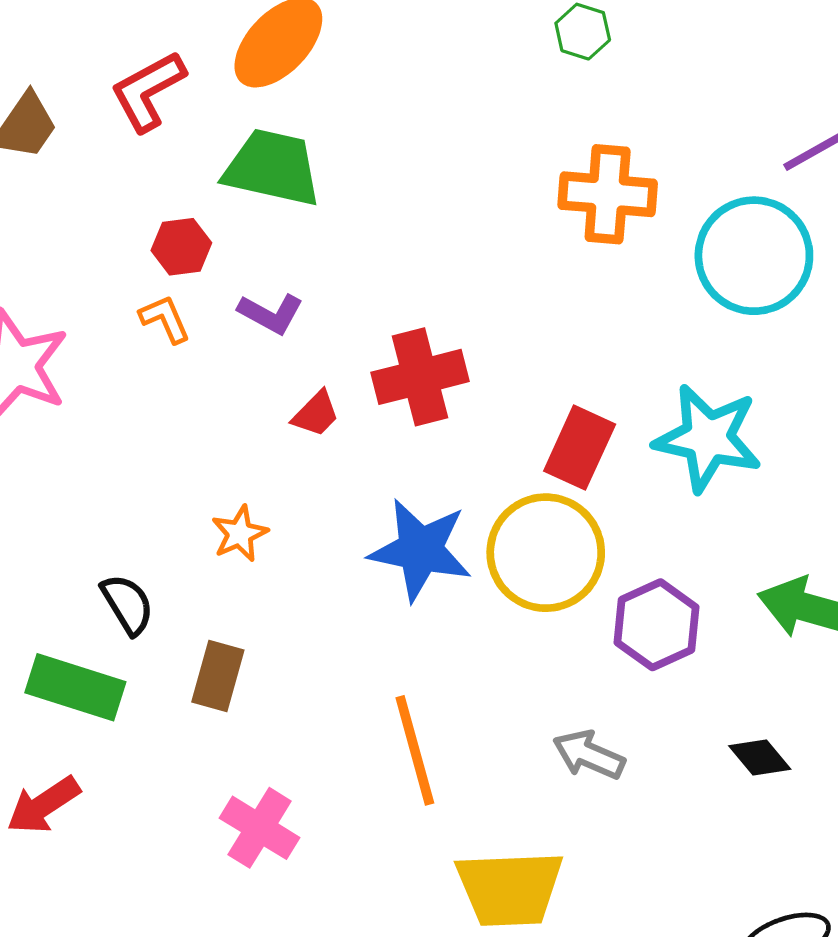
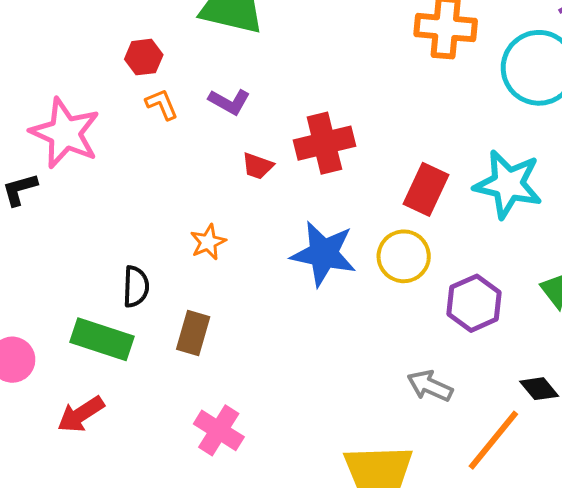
red hexagon: (181, 247) -> (144, 57), moved
red trapezoid: (316, 414) -> (258, 166), turned 64
yellow circle: (546, 553) -> (404, 256), size x0.7
black semicircle: (127, 604) -> (136, 287), turned 33
orange line: (415, 750) -> (493, 440), moved, turned 54

